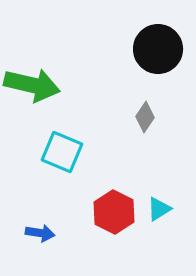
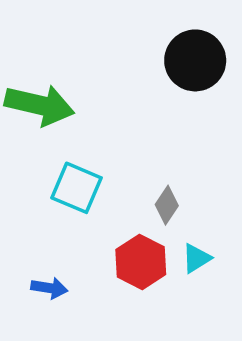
gray diamond: (145, 117) -> (167, 205), moved

